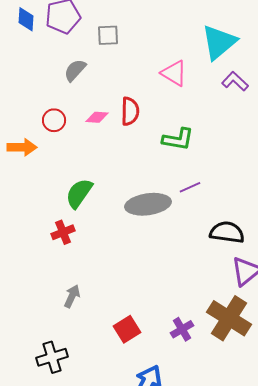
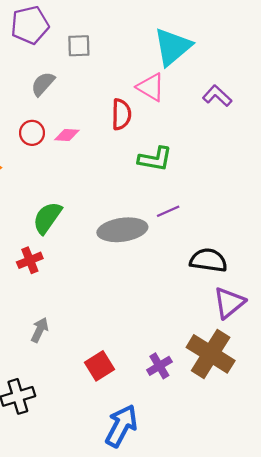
cyan triangle: (219, 42) -> (172, 47), moved
red semicircle: (130, 111) -> (121, 114), moved
red circle: (54, 120) -> (32, 133), moved

